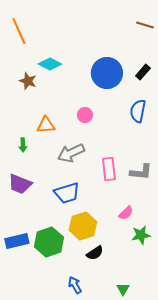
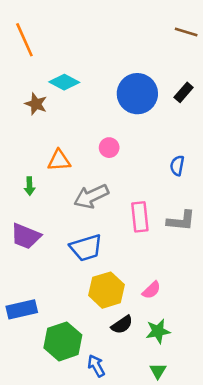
blue semicircle: (138, 111) -> (177, 166), moved, size x0.7
pink semicircle: (126, 213) -> (151, 290), moved
green star: (141, 235) -> (158, 331), moved
green hexagon: (49, 242) -> (63, 341), moved

